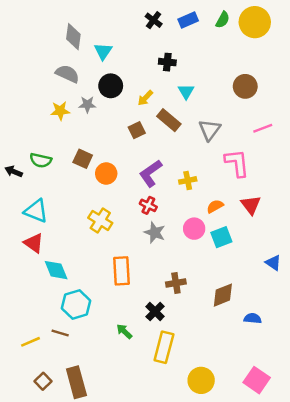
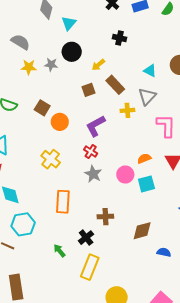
gray semicircle: (67, 74) -> (20, 42), moved
cyan triangle: (186, 92) -> (150, 71), moved, turned -40
yellow cross: (188, 180) -> (127, 110), moved

